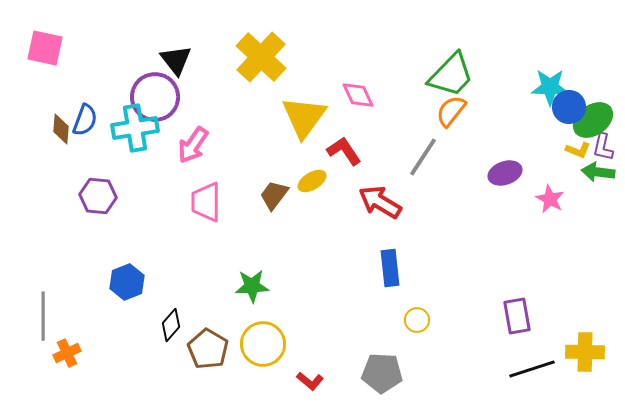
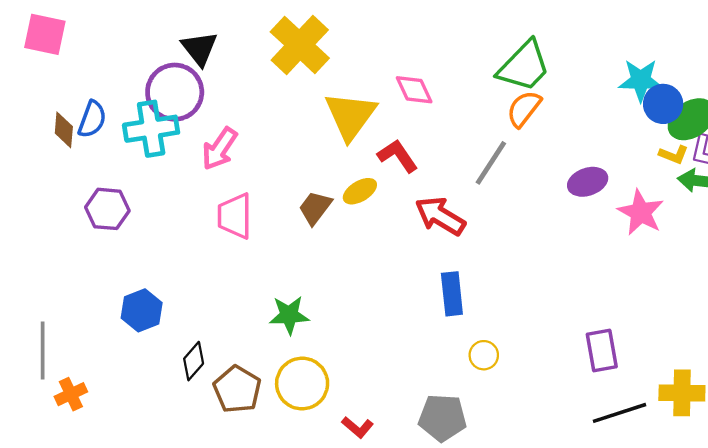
pink star: (550, 199) -> (641, 212), size x1.4

